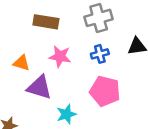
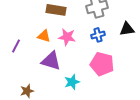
orange triangle: (21, 63) -> (44, 36), moved

